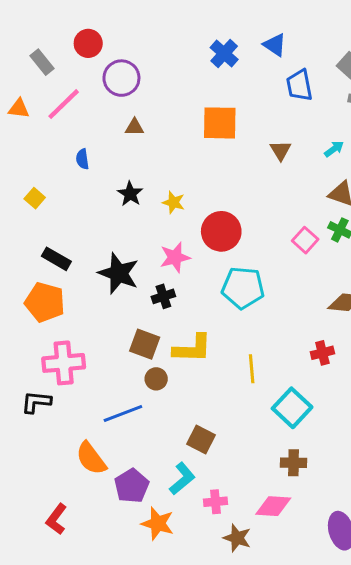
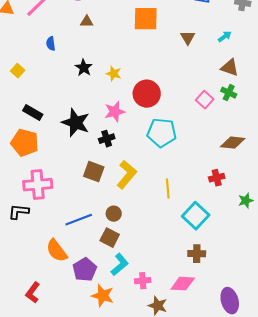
yellow L-shape: (192, 348) -> (127, 175), turned -52
brown circle: (156, 379) -> (114, 214), moved
brown square: (201, 440) -> (110, 238), moved

